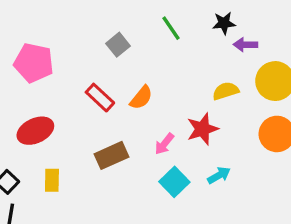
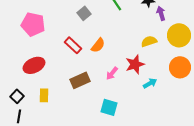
purple arrow: (245, 45) -> (161, 13), turned 72
cyan arrow: (219, 175) -> (150, 83), moved
cyan square: (174, 182) -> (109, 107), moved, turned -30

